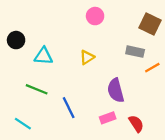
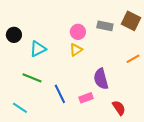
pink circle: (95, 16) -> (78, 32), moved
gray rectangle: (135, 52) -> (105, 26), moved
cyan triangle: (44, 56) -> (38, 49), turned -30
pink rectangle: (108, 118) -> (86, 98), moved

